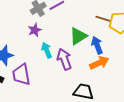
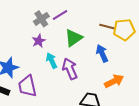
green triangle: (78, 36) -> (74, 38), moved
orange arrow: (99, 63) -> (114, 81), moved

